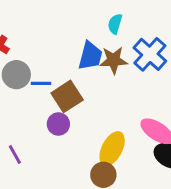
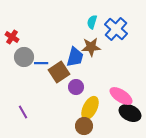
blue cross: (150, 54) -> (116, 29), moved
blue trapezoid: (90, 56) -> (75, 57), moved
purple circle: (58, 124) -> (76, 87), moved

